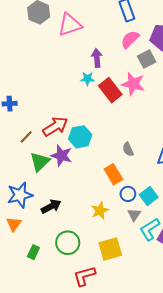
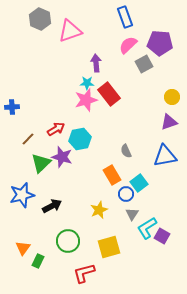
pink star: (133, 84) -> (86, 100), moved, turned -30
red arrow: (55, 126) -> (56, 129), size x0.7
cyan square: (149, 196) -> (139, 183), moved
orange triangle: (14, 224) -> (23, 248), moved
green rectangle: (33, 252) -> (38, 261), moved

